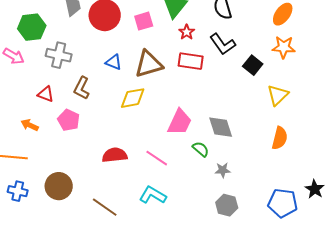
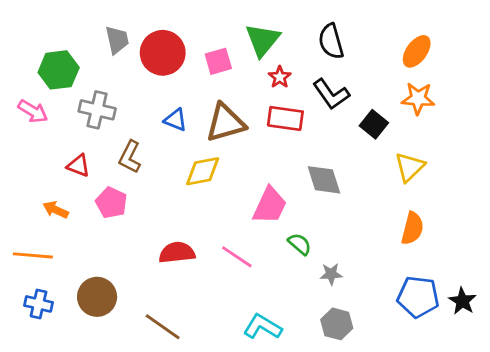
gray diamond: (221, 127) -> (324, 180), moved
cyan L-shape: (153, 195) -> (263, 327), moved
blue pentagon: (283, 203) -> (418, 297), moved

